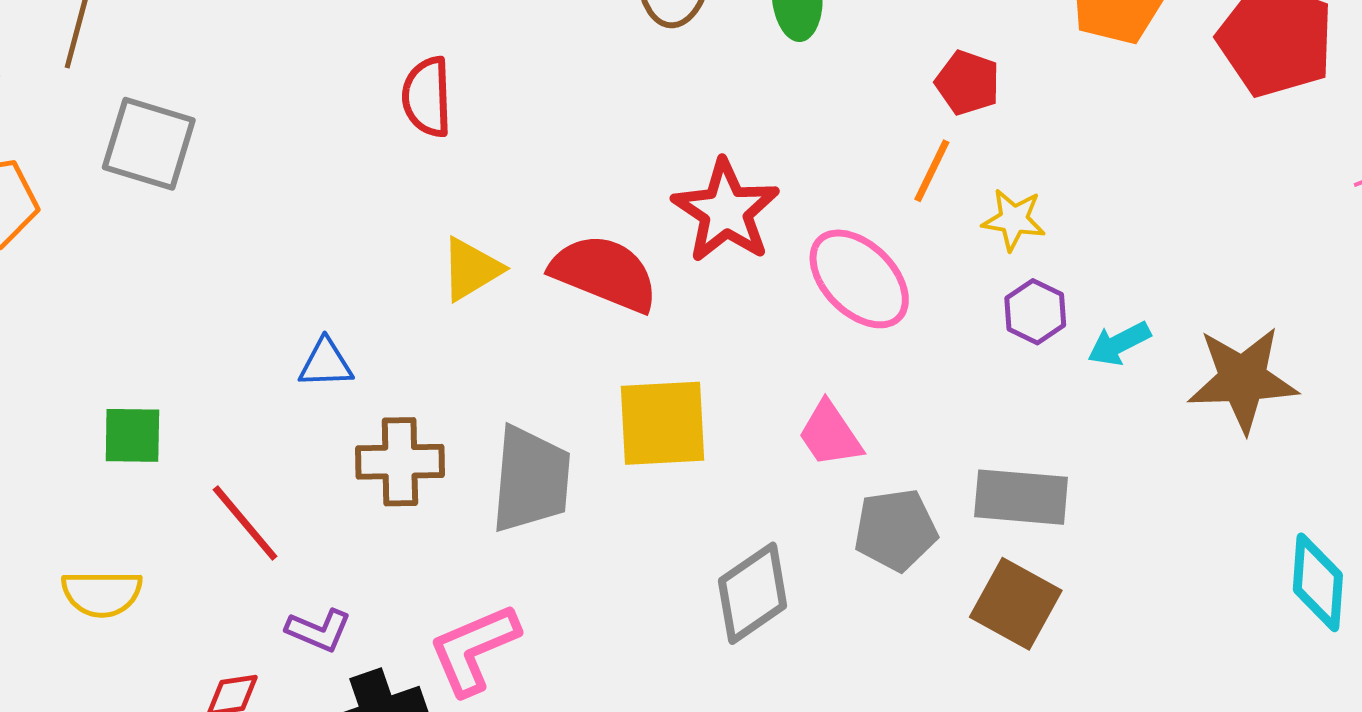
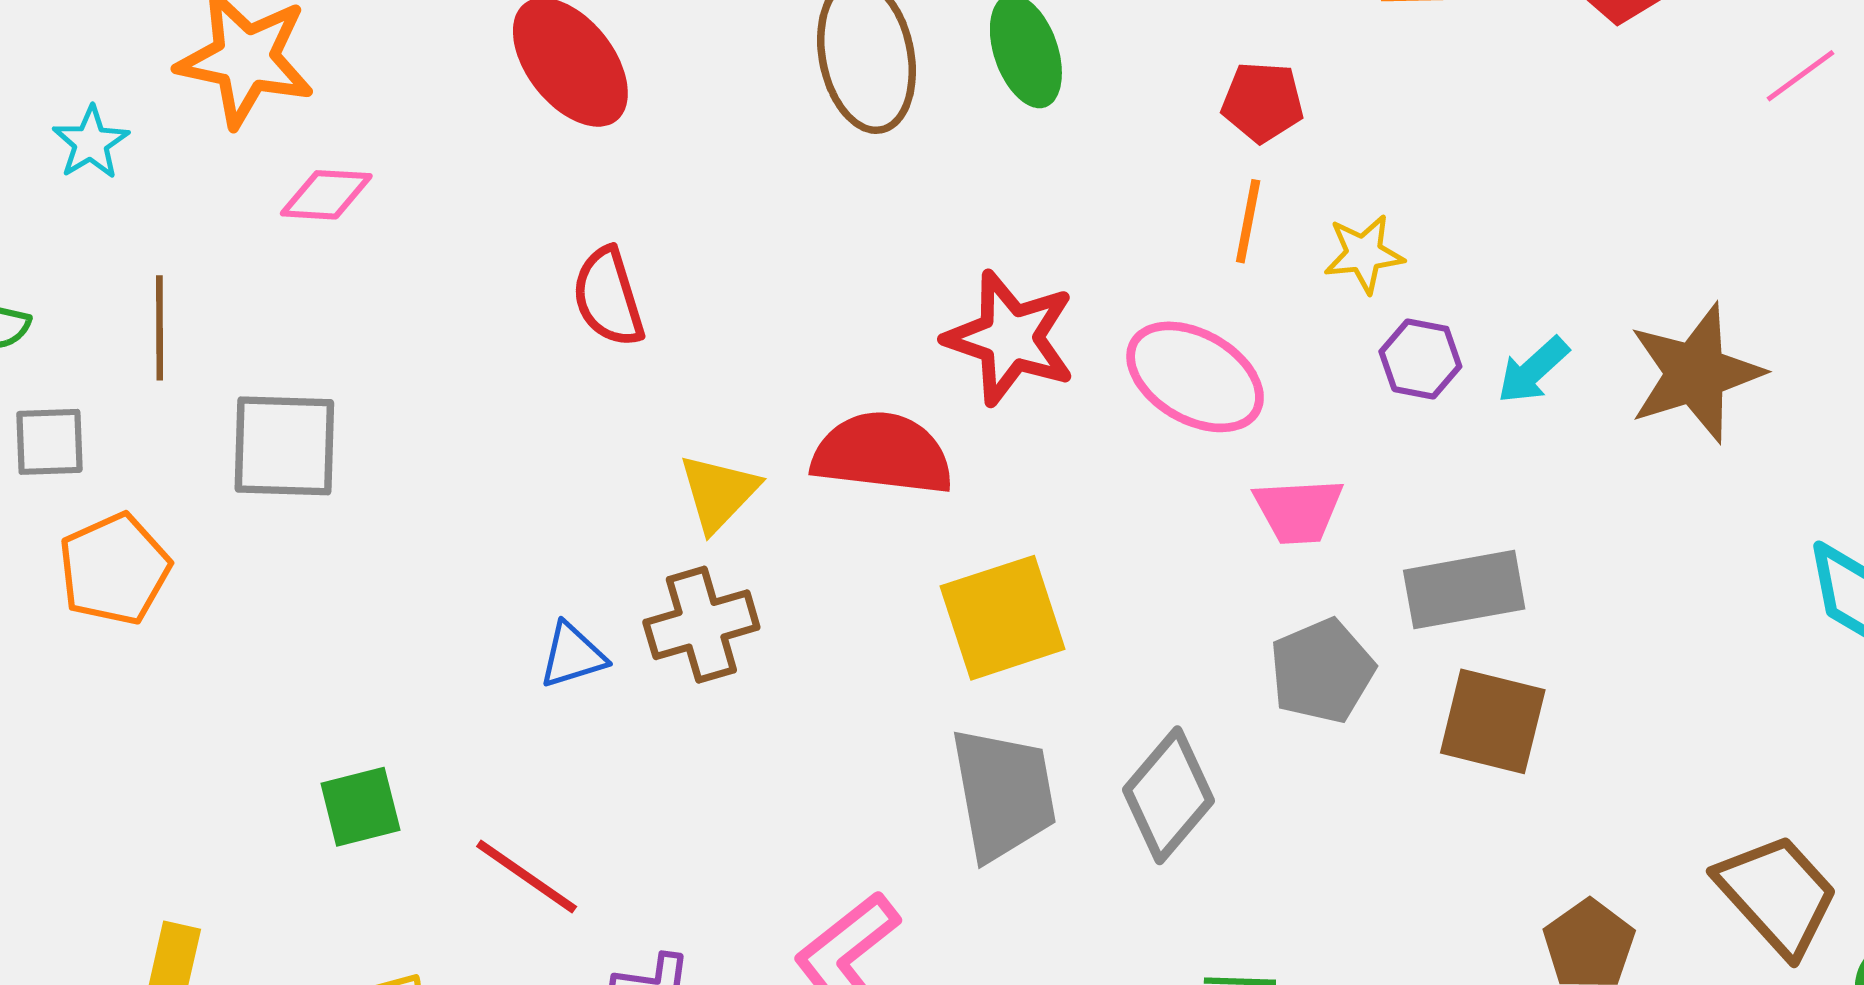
pink trapezoid: (830, 434) -> (1299, 511), moved, turned -44
brown cross: (400, 462) -> (701, 625), moved
gray trapezoid: (531, 479) -> (1003, 794), moved

